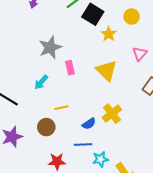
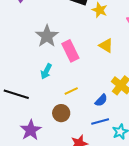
pink rectangle: (70, 68) -> (70, 51), size x1.5
yellow triangle: (107, 71) -> (106, 46), size x0.7

